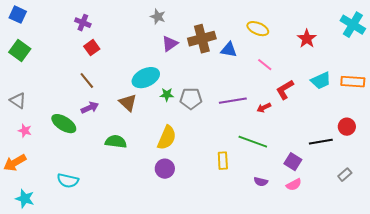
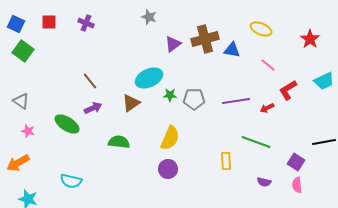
blue square: (18, 15) -> (16, 24), moved
gray star: (158, 17) -> (149, 17), moved
red square: (92, 48) -> (49, 22), moved, turned 35
brown triangle: (128, 103) -> (131, 103), turned 42
pink semicircle: (294, 185) -> (297, 185), turned 112

